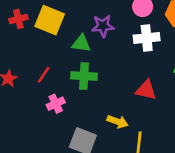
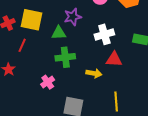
white cross: (147, 38) -> (104, 34), moved
red line: (44, 75) -> (22, 45), moved
yellow arrow: (118, 122) -> (94, 73), moved

